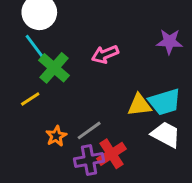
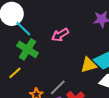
cyan line: (34, 46) -> (23, 29), moved

